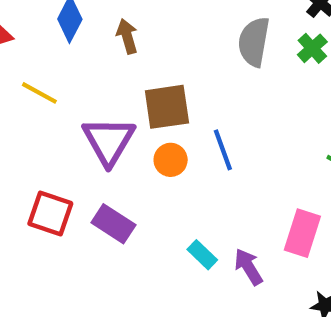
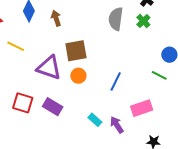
purple triangle: (109, 141) -> (49, 68), turned -40
blue line: (223, 150) -> (116, 82), moved, turned 48
pink rectangle: (302, 233) -> (142, 108), turned 55

